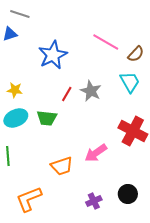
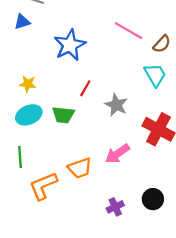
gray star: (91, 91) -> (116, 105), moved
orange L-shape: (29, 199) -> (43, 186), moved

